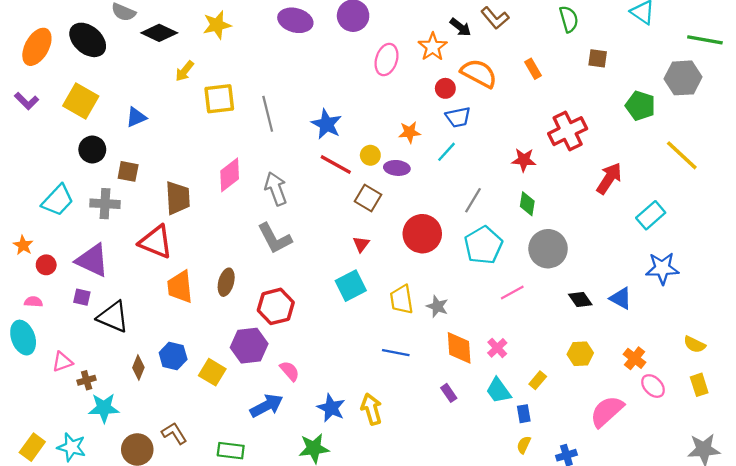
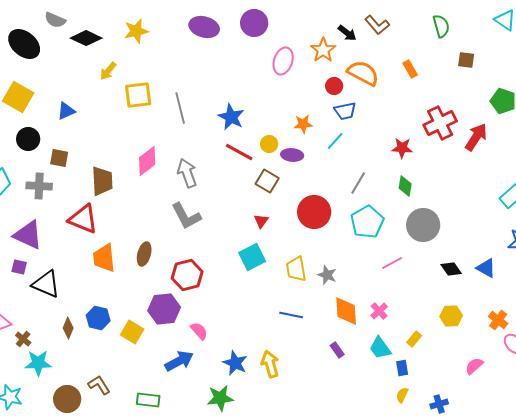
red arrow: (609, 178) -> (476, 137), moved
brown cross: (87, 380) -> (23, 339), turned -35
pink semicircle: (607, 411) -> (474, 366), size x0.6

